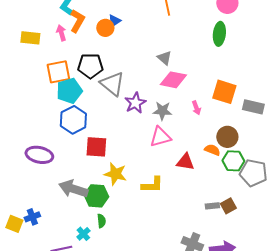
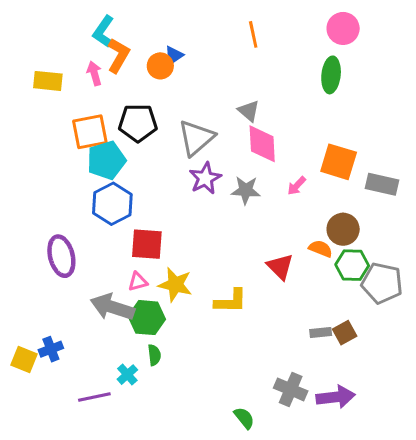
pink diamond: (173, 80) -> (262, 144), turned 76
gray triangle: (112, 84) -> (196, 138), moved, turned 40
pink arrow: (196, 108) -> (297, 186), turned 64
pink triangle: (160, 137) -> (138, 282), moved, size x0.6
purple ellipse: (39, 155) -> (61, 256), turned 64
red triangle: (185, 162) -> (280, 267), turned 36

